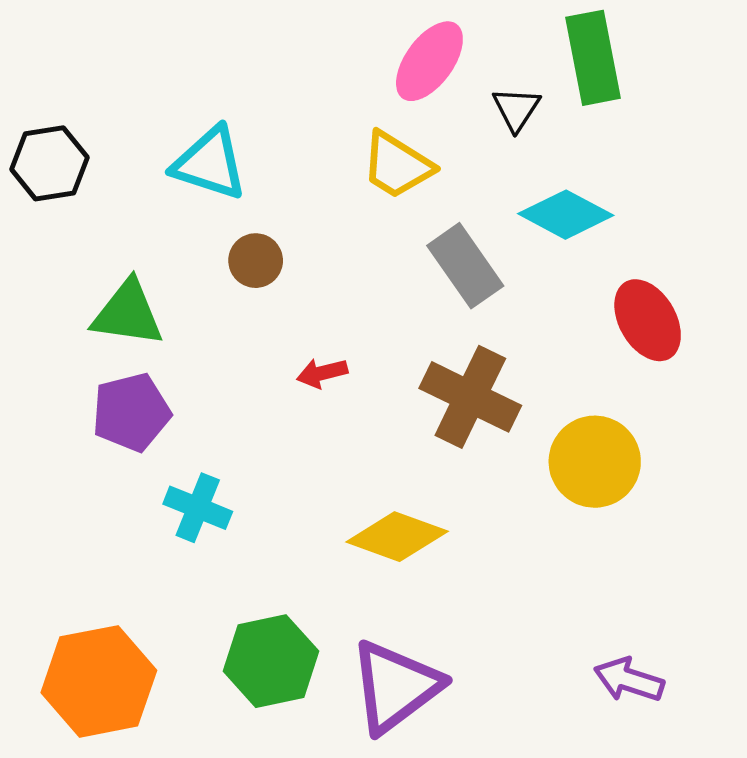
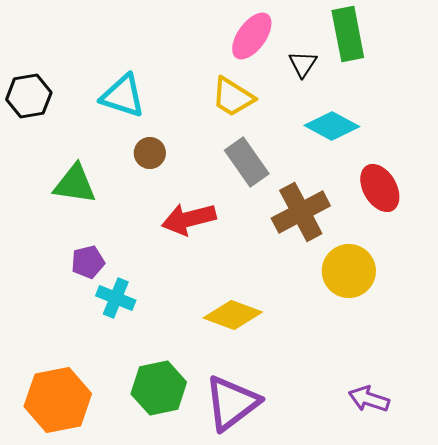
gray rectangle: (465, 266) -> (247, 162), moved
red arrow: (322, 373) -> (189, 219), size x1.8
brown cross: (470, 397) -> (301, 212), moved, turned 36
purple pentagon: (131, 412) -> (88, 262), moved, size x0.7

